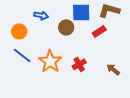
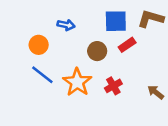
brown circle: (66, 27) -> (97, 51), moved
red rectangle: (99, 31) -> (127, 45), moved

